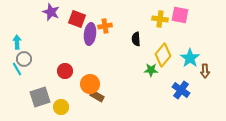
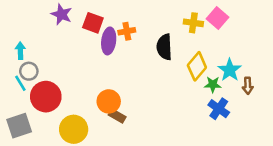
pink square: (180, 15) -> (218, 18), turned 30
black semicircle: (136, 39) -> (164, 47), size x1.5
green star: (151, 70) -> (213, 84), moved
red circle: (65, 71) -> (46, 97), moved, size x1.6
gray square: (40, 97) -> (19, 126), moved
yellow circle: (61, 107) -> (74, 129), size x1.5

